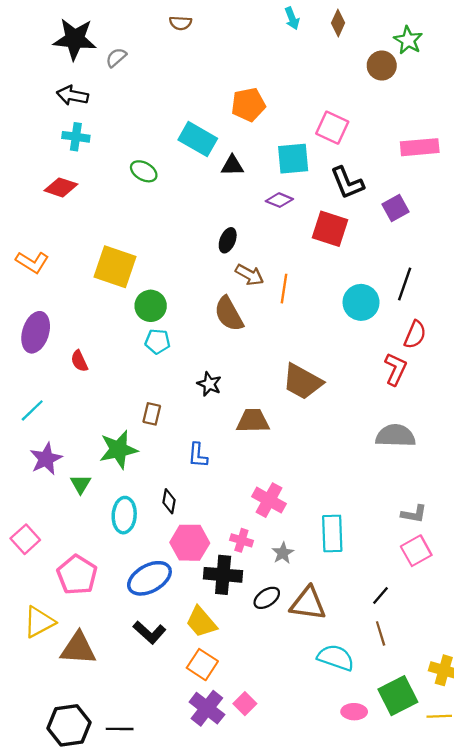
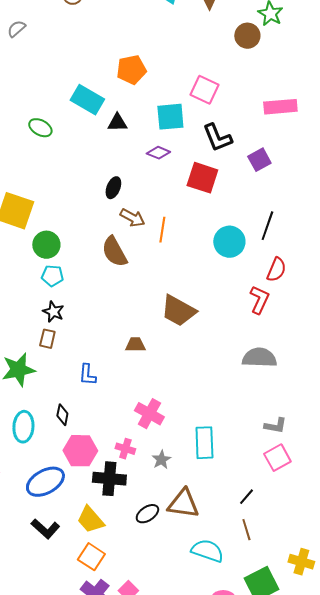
black star: (209, 384) -> (53, 312), moved
brown trapezoid: (253, 421) -> (135, 345), size x0.7
black ellipse: (267, 598) -> (147, 514), moved

